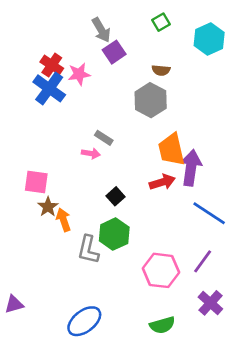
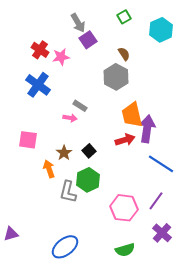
brown semicircle: (161, 70) -> (124, 54), turned -128
blue cross: (49, 88) -> (38, 85), moved
brown star: (48, 207) -> (64, 153), moved

